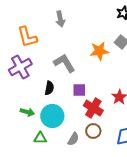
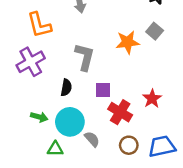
gray L-shape: (64, 63) -> (85, 57), turned 45
brown circle: (93, 131) -> (129, 145), moved
gray semicircle: (73, 139) -> (92, 139), moved, turned -72

